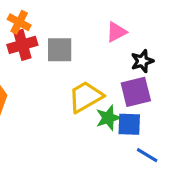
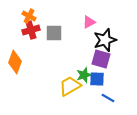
black star: (142, 61) -> (105, 40), size x1.6
purple square: (136, 92) -> (101, 59), turned 30
yellow trapezoid: (86, 97) -> (70, 86), moved

